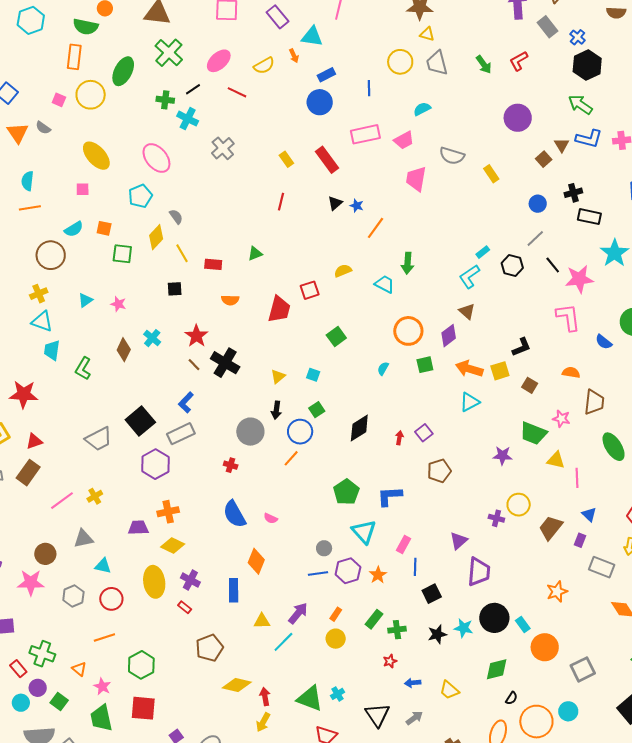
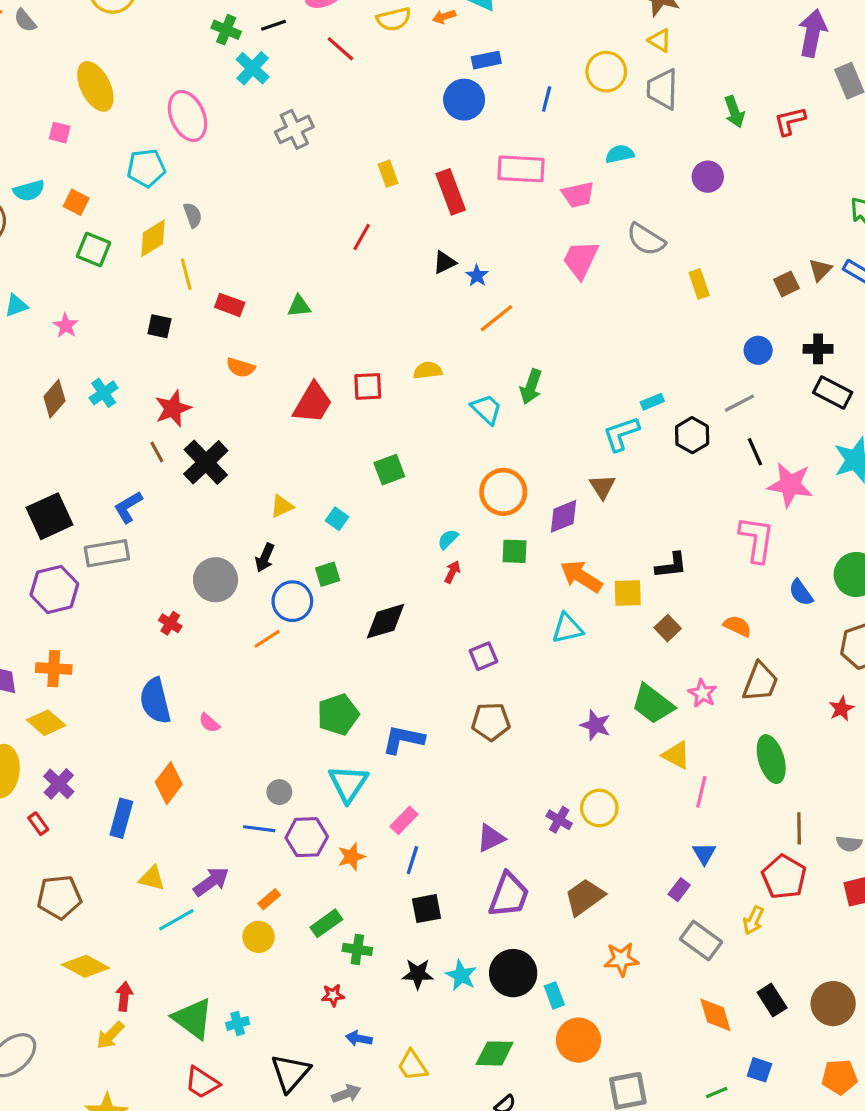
orange arrow: (294, 56) -> (444, 17), turned 80
purple circle: (518, 118) -> (708, 177), moved, size x0.7
red arrow: (399, 438) -> (452, 572), moved
brown trapezoid: (551, 528) -> (585, 897), moved

